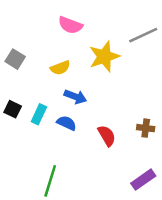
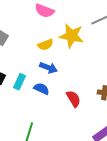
yellow star: (104, 57) -> (71, 36), turned 30
yellow semicircle: (60, 68) -> (45, 45), moved

